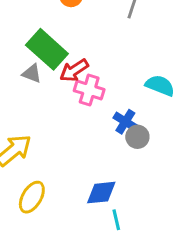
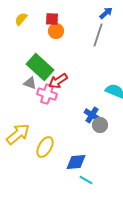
pink cross: (89, 90) -> (47, 94), moved
yellow ellipse: (32, 197) -> (45, 147), moved
cyan line: (116, 220) -> (86, 180), turned -48

